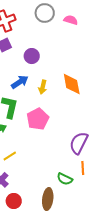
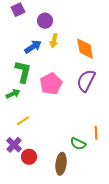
yellow arrow: (43, 87) -> (54, 41), moved
purple semicircle: (79, 143) -> (86, 81), moved
red circle: (14, 201) -> (29, 157), moved

